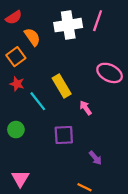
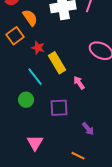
red star: (17, 84) -> (38, 48), moved
green circle: (16, 130) -> (26, 100), moved
pink triangle: (20, 179) -> (35, 143), moved

